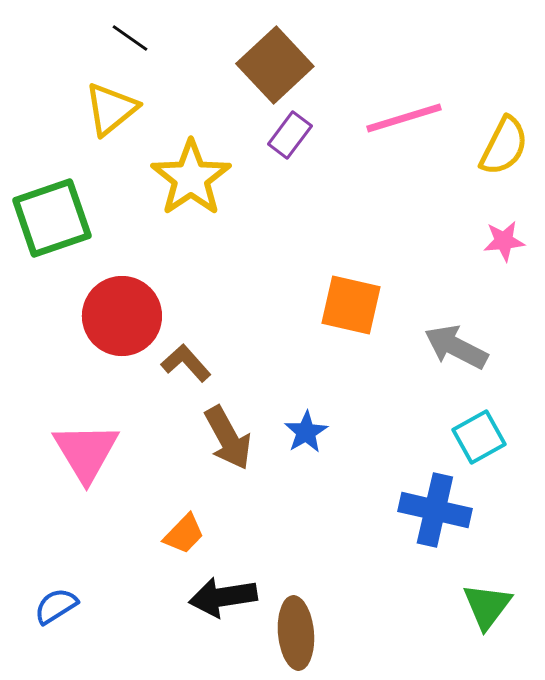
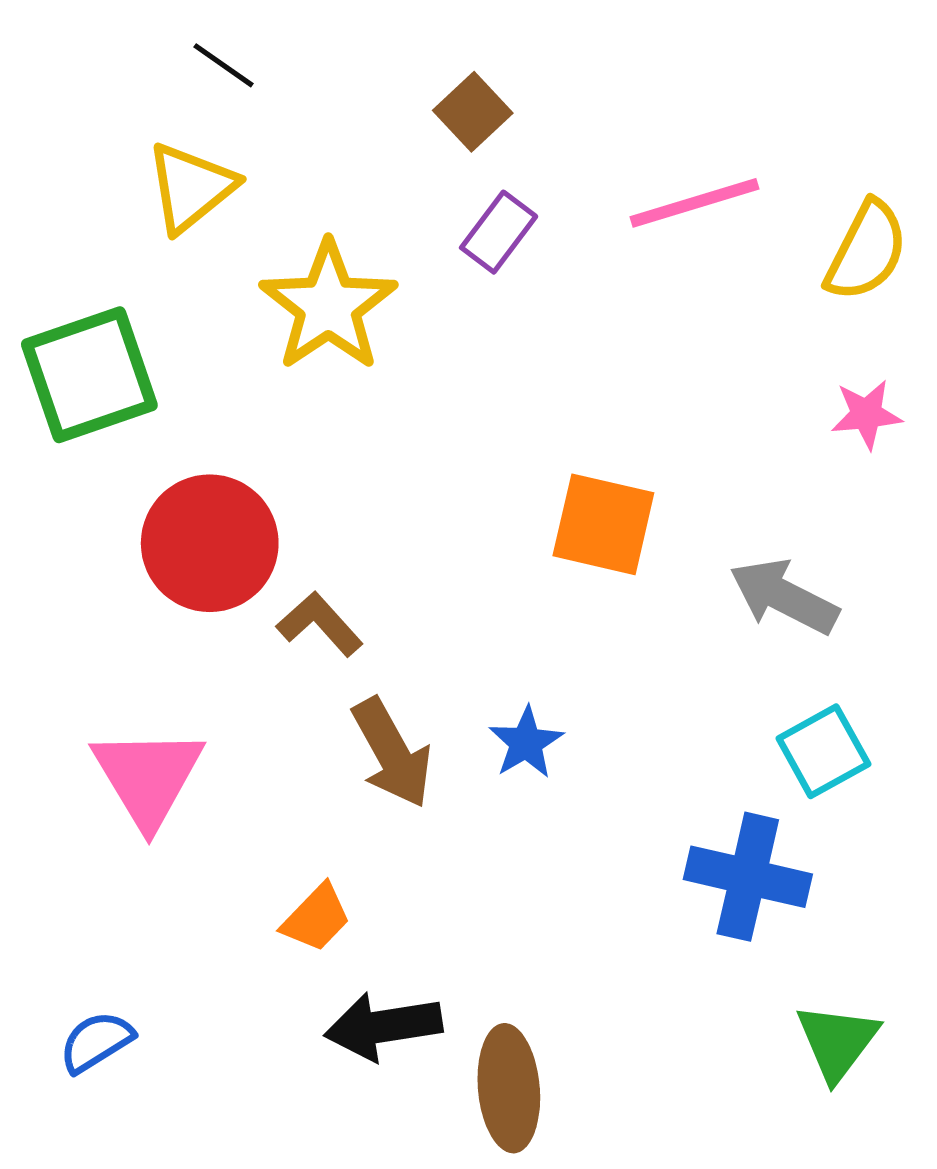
brown square: (275, 65) -> (473, 112), size x0.6

